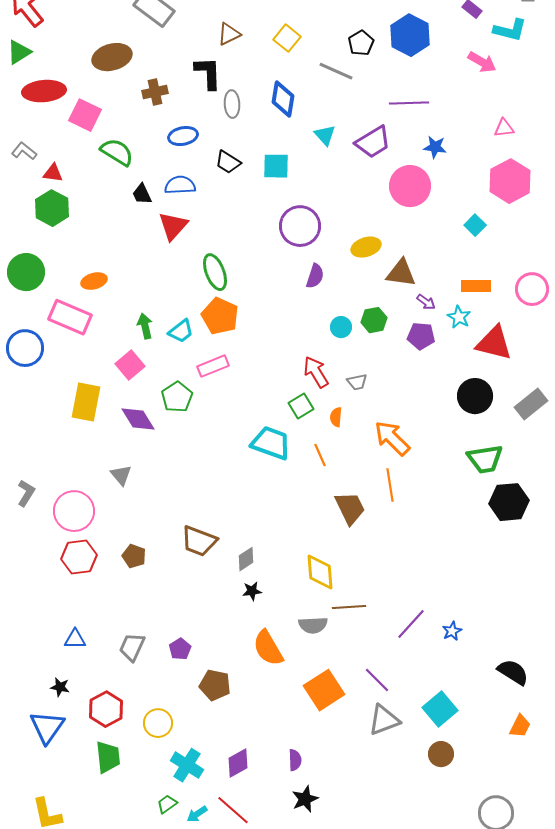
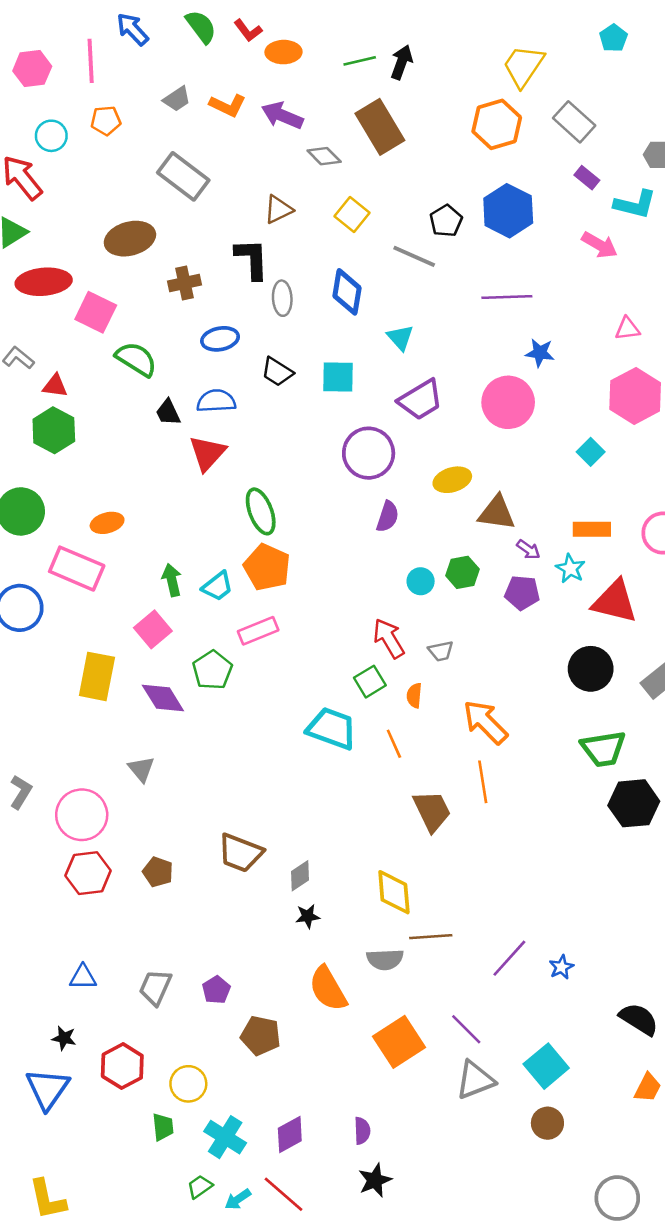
purple trapezoid: (373, 142) -> (421, 400), moved
green trapezoid: (108, 757) -> (163, 1127), moved, size x0.7

